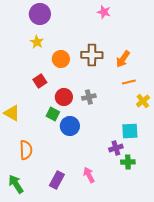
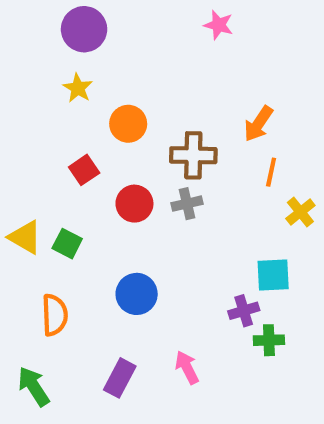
brown cross: (92, 55) -> (193, 155), moved
orange line: (129, 82) -> (271, 172), turned -64
green square: (53, 114) -> (67, 244), moved
blue circle: (70, 126) -> (137, 294), moved

